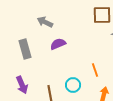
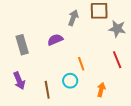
gray arrow: (45, 22) -> (73, 18), moved, turned 84
orange line: (95, 70) -> (81, 64), moved

